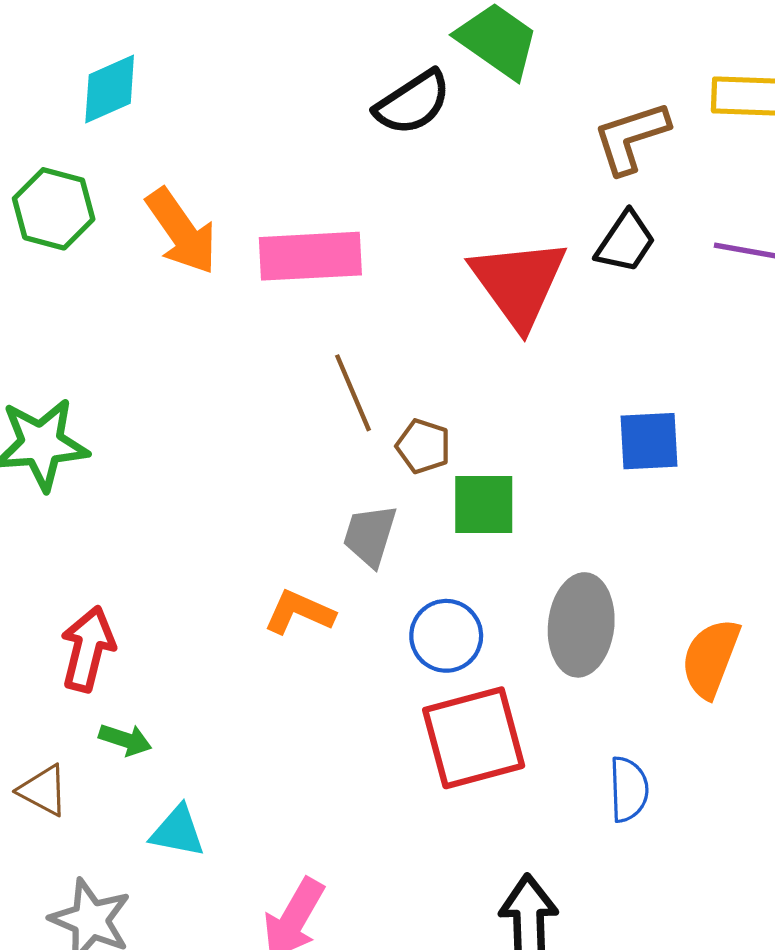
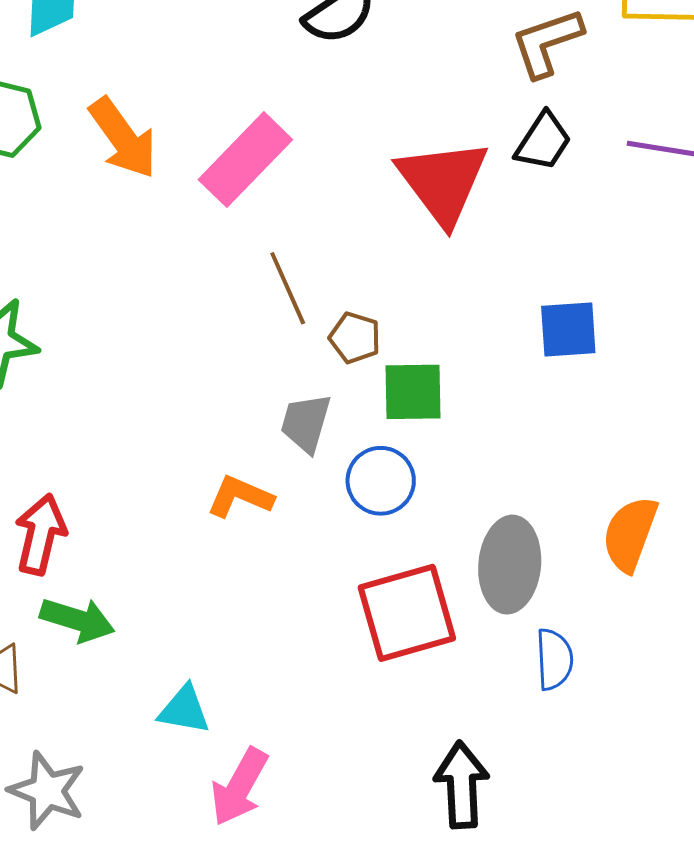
pink rectangle: (310, 256) -> (245, 160), turned -42
gray ellipse: (581, 625) -> (510, 565), moved
blue circle: (446, 636) -> (381, 481), moved
green arrow: (125, 740) -> (77, 620), size x1.5
cyan triangle: (178, 831) -> (184, 710), moved

